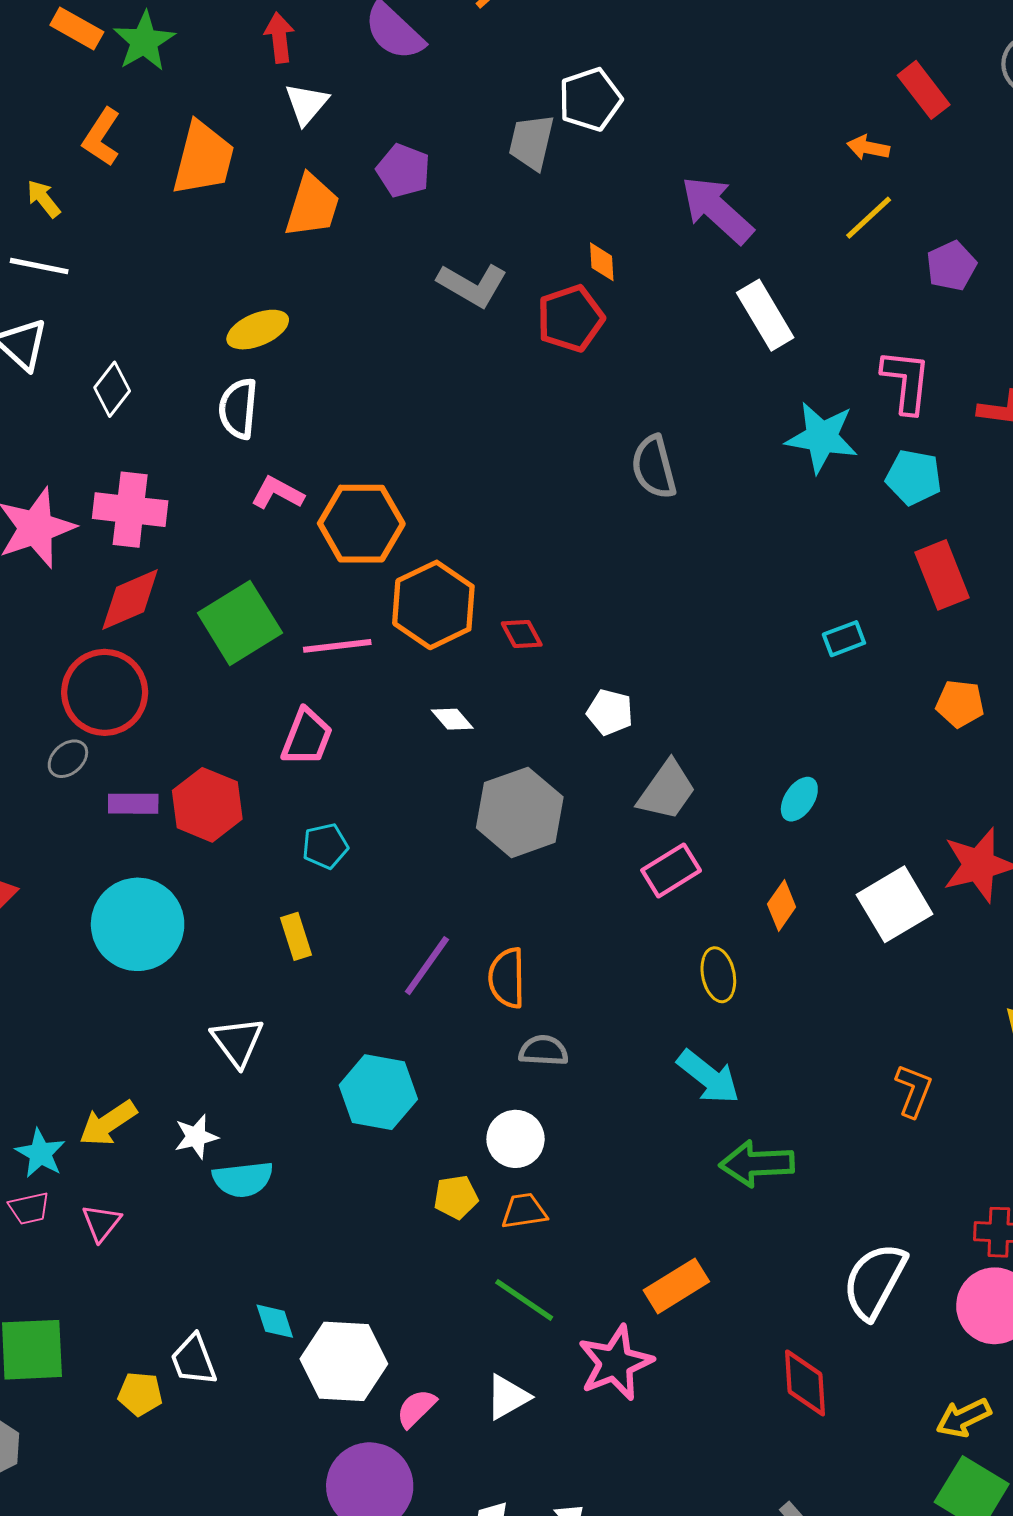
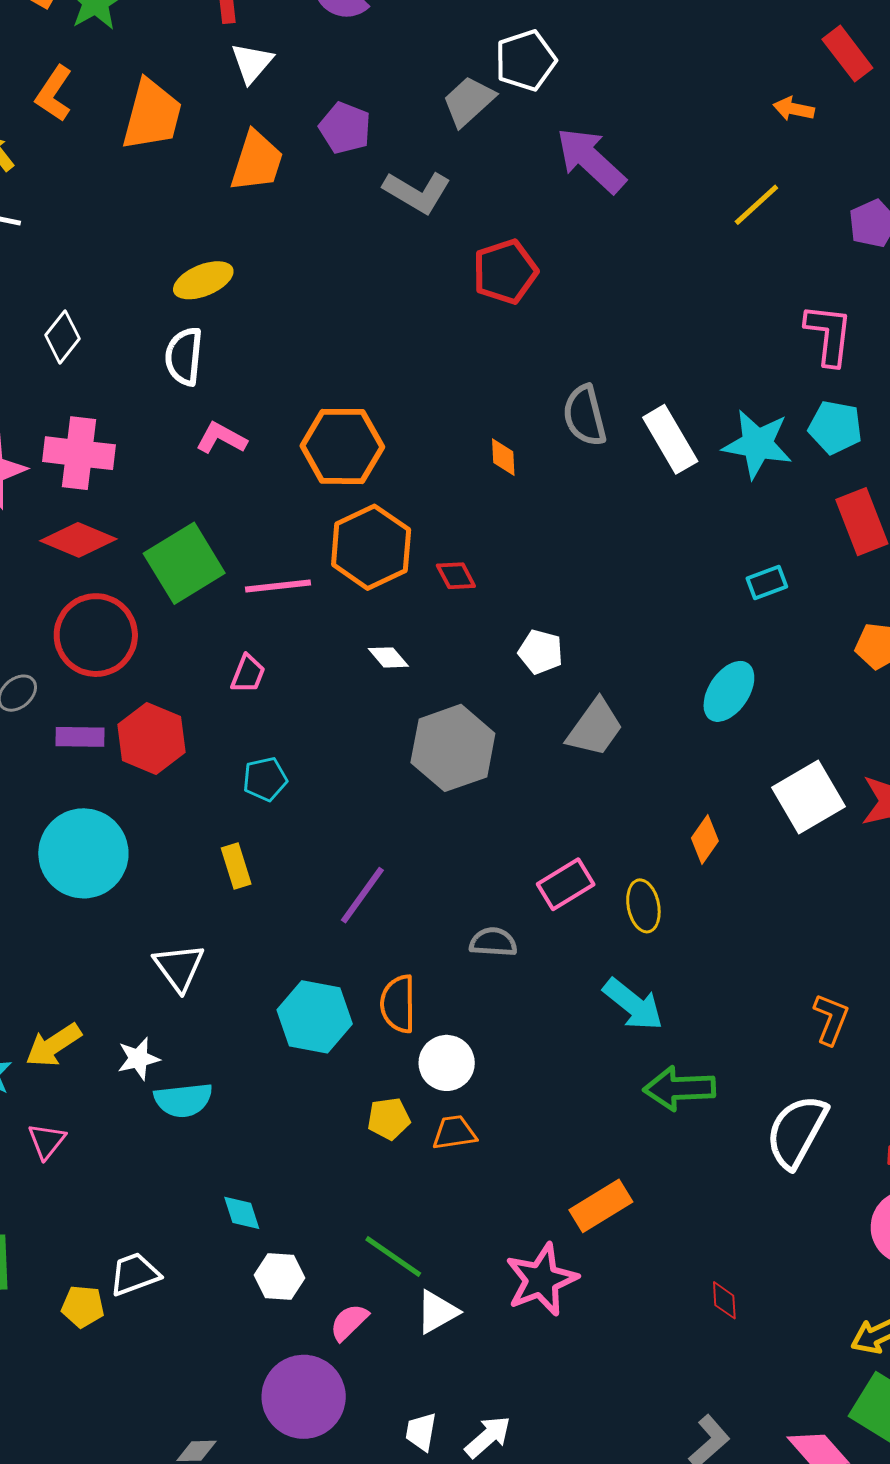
gray trapezoid: (531, 142) -> (469, 101), turned 34
purple arrow: (717, 210) -> (591, 160), moved
yellow line: (869, 218) -> (756, 205), moved
orange diamond: (602, 262) -> (503, 457), moved
gray L-shape: (472, 285) -> (417, 192), moved
white rectangle: (765, 315) -> (670, 439), moved
cyan star: (822, 437) -> (757, 444), moved
orange hexagon: (361, 524) -> (342, 446), moved
red diamond: (130, 599) -> (78, 540), turned 46
red circle: (105, 692) -> (96, 635), moved
pink trapezoid: (307, 737) -> (248, 674), size x0.7
cyan ellipse: (799, 799) -> (729, 691), moved, size x1.4
pink rectangle: (671, 870) -> (566, 884), moved
white square: (895, 904) -> (809, 797), moved
orange semicircle: (507, 978) -> (398, 1004), moved
gray semicircle: (544, 1051) -> (493, 942), moved
white semicircle: (874, 1281) -> (797, 1131), moved
green line: (524, 1300) -> (393, 1257), moved
cyan diamond: (275, 1321) -> (242, 1213), moved
white trapezoid: (194, 1360) -> (135, 1274), turned 90
white hexagon: (344, 1361) -> (280, 1276), size x0.6
red diamond: (805, 1383) -> (724, 1300), size x0.6

